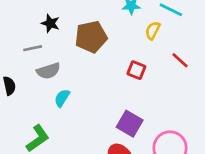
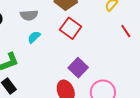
red square: (136, 70) -> (71, 28), moved, size x1.5

